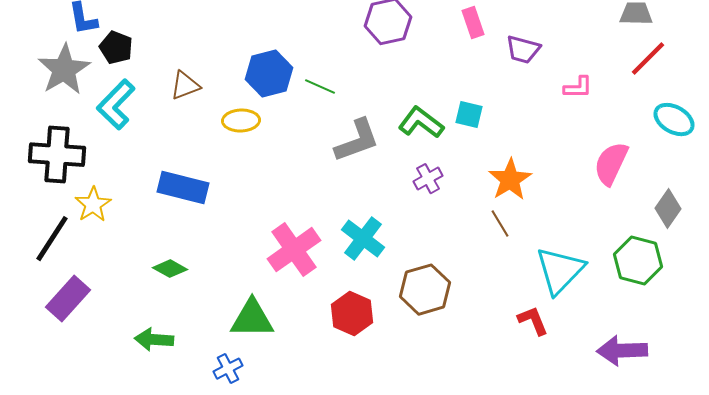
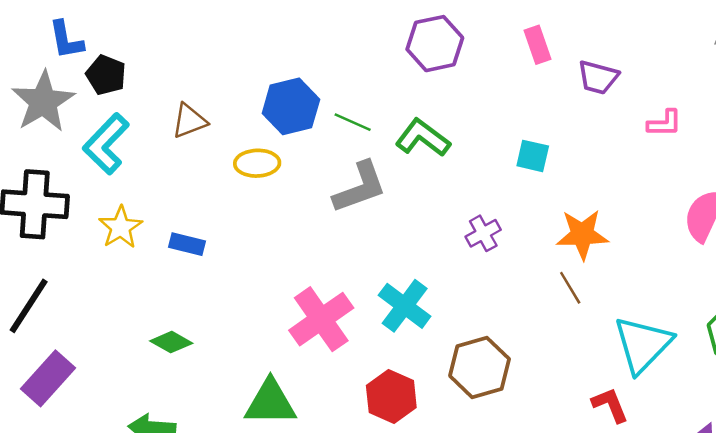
green L-shape: (421, 123) -> (423, 138), moved
gray L-shape: (357, 141) -> (360, 187), moved
orange star: (510, 180) -> (582, 235), turned 30
blue rectangle: (183, 188) -> (187, 244), size x0.6
yellow star: (93, 205) -> (121, 227), moved

